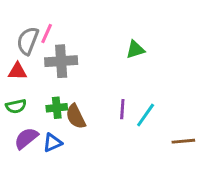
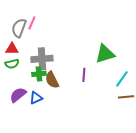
green triangle: (135, 49) -> (105, 54), moved, size x1.5
gray cross: (61, 61) -> (42, 59), moved
green semicircle: (16, 106) -> (12, 64), moved
cyan line: (146, 115) -> (122, 79), moved

